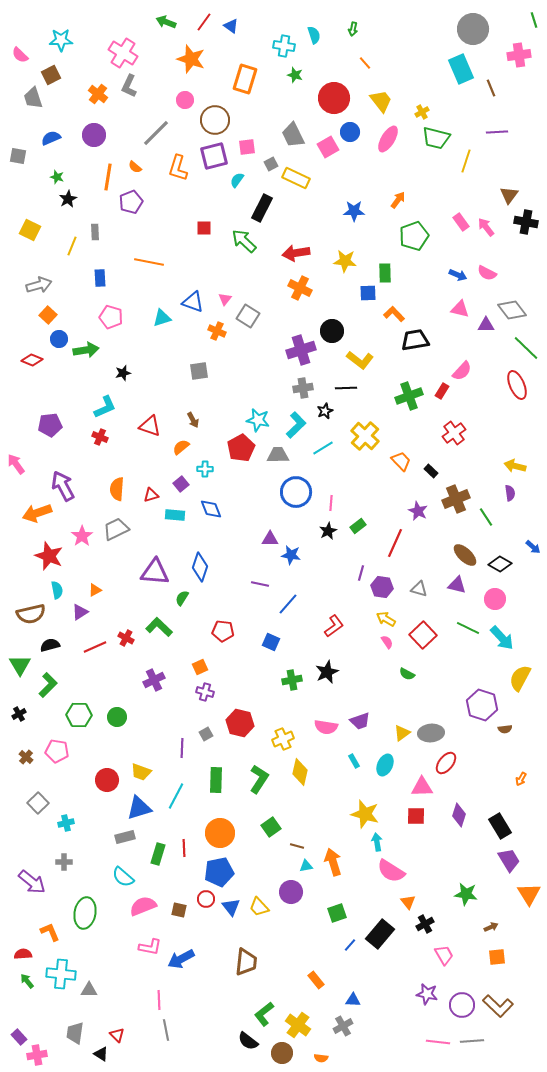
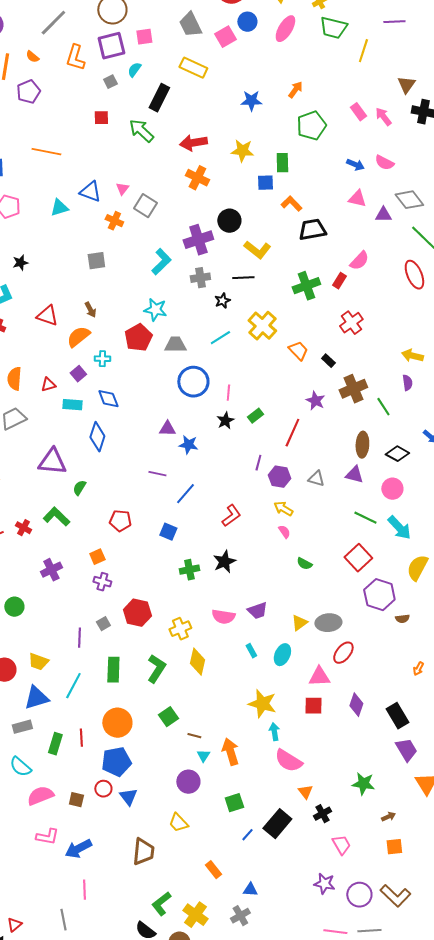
gray square: (271, 164) -> (110, 82), moved
cyan L-shape: (296, 425) -> (161, 262), moved
orange semicircle: (181, 447) -> (78, 337), size x1.4
brown ellipse: (465, 555) -> (362, 445), turned 50
blue diamond: (200, 567) -> (97, 437), moved
red square: (423, 635) -> (358, 558), moved
cyan triangle: (306, 866) -> (203, 756), turned -48
yellow trapezoid: (259, 907) -> (178, 823), moved
pink line: (159, 1000) -> (84, 890), moved
red triangle: (117, 1035) -> (14, 925), turned 35

